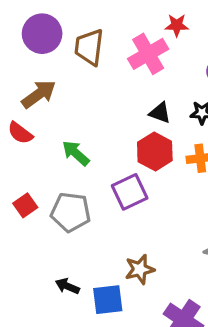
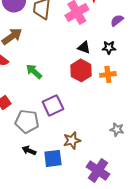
purple square: (130, 192) -> (53, 105), moved
gray pentagon: (71, 212) -> (27, 121), moved

